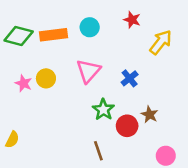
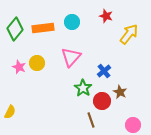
green diamond: (19, 36) -> (15, 29), turned -65
blue cross: (130, 78) -> (104, 71), moved
brown line: (98, 151) -> (91, 120), moved

